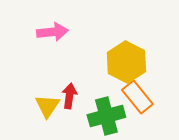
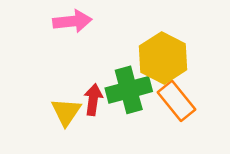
green cross: (106, 116) -> (129, 90), moved

